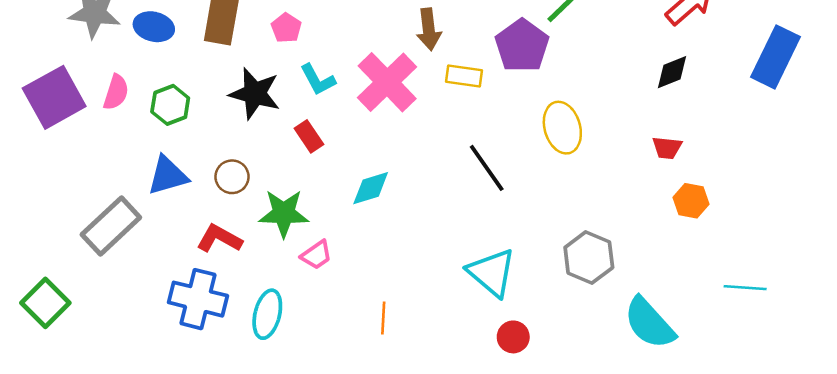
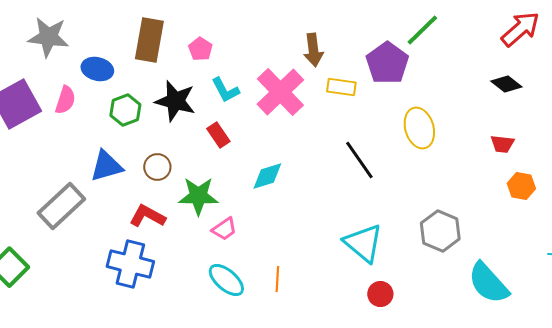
blue ellipse: (154, 27) -> (97, 69), moved
black diamond: (672, 72) -> (506, 84), turned 60
green hexagon: (170, 105) -> (125, 110), moved
cyan ellipse: (267, 314) -> (226, 280), moved, turned -63

